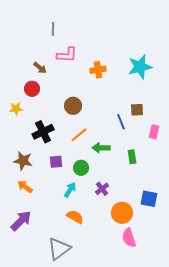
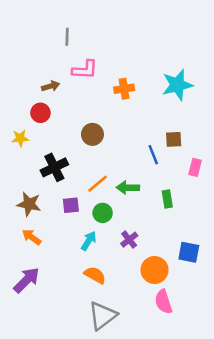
brown arrow: (40, 68) -> (51, 86), turned -56
orange line: (79, 135) -> (97, 184), moved
gray triangle: (59, 249) -> (103, 316), moved

